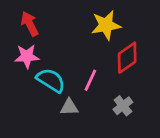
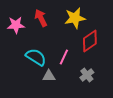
red arrow: (30, 24) -> (41, 18), moved
pink star: (27, 56) -> (16, 25), moved

